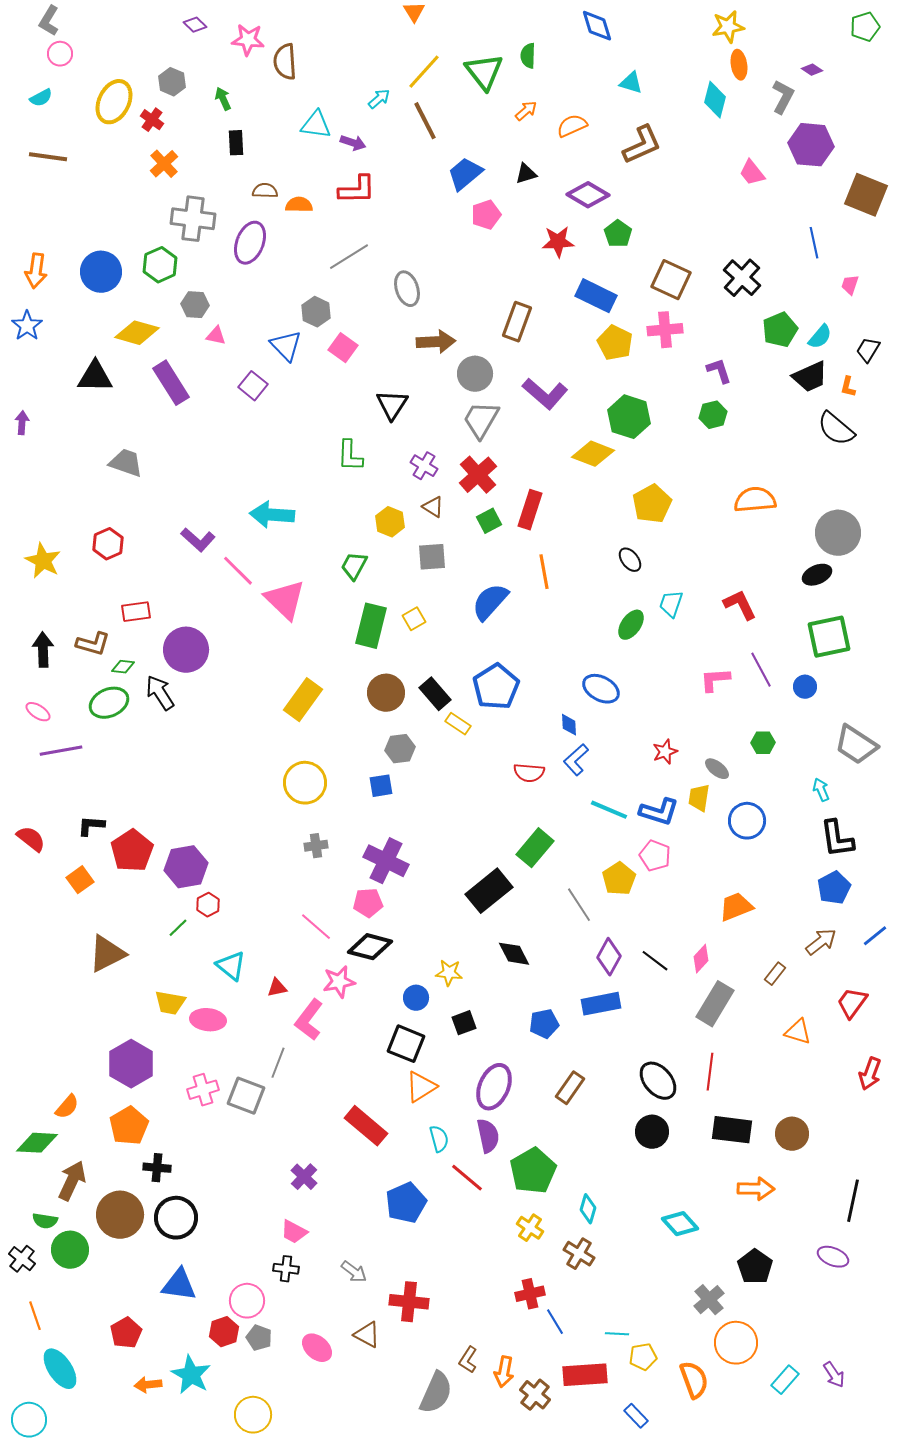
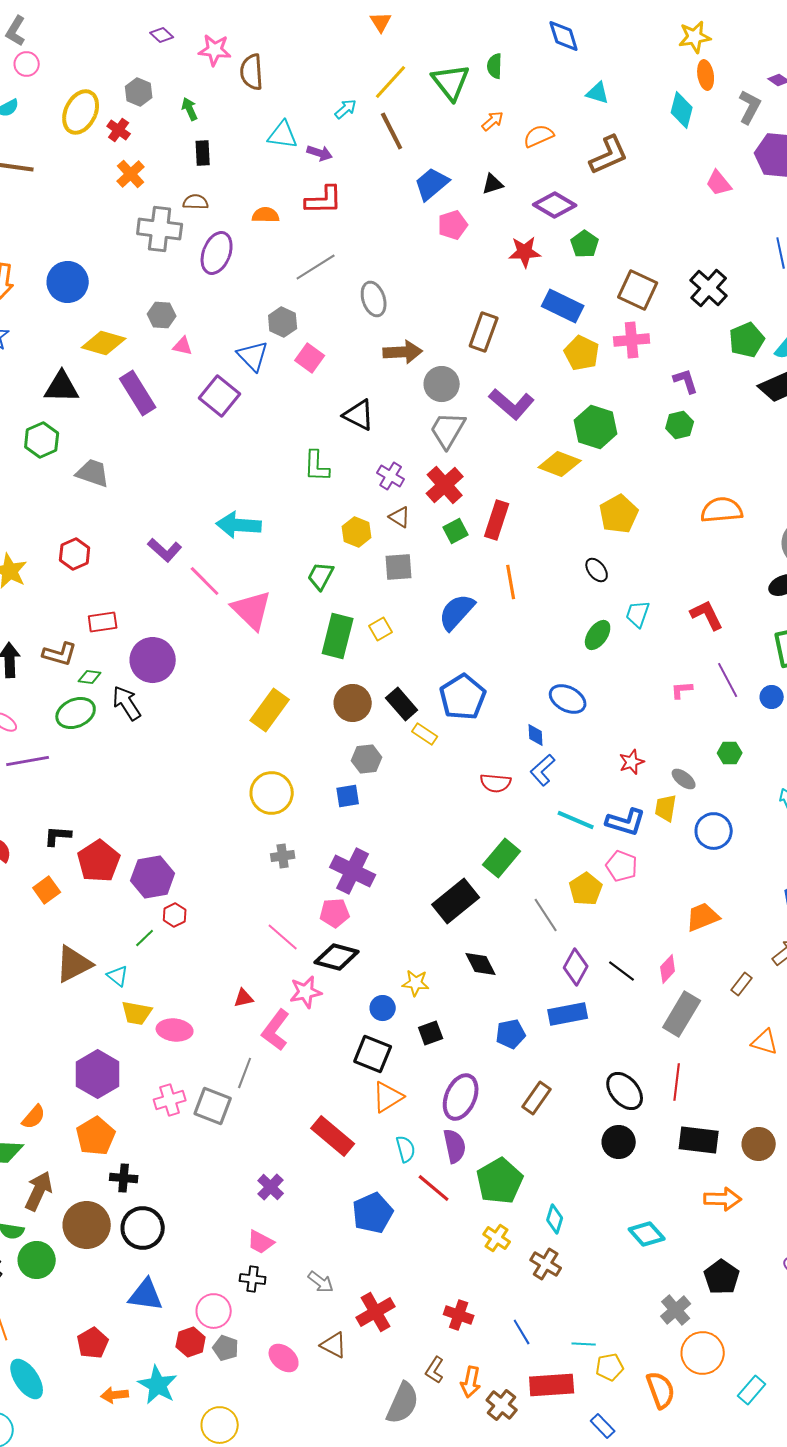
brown semicircle: (265, 191) -> (196, 202), moved
green hexagon: (160, 265) -> (42, 440), moved
purple square: (253, 386) -> (220, 396), size x1.4
black triangle: (392, 405) -> (359, 415), turned -36
pink L-shape: (715, 680) -> (682, 690), size x0.7
cyan triangle: (231, 966) -> (118, 976), moved, size x0.7
red cross: (530, 1294) -> (459, 1315), moved, turned 32
red cross: (409, 1302) -> (376, 1312), turned -36

